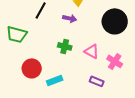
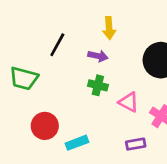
green cross: (65, 46) -> (98, 85), moved
purple rectangle: (97, 81) -> (136, 144), turned -32

